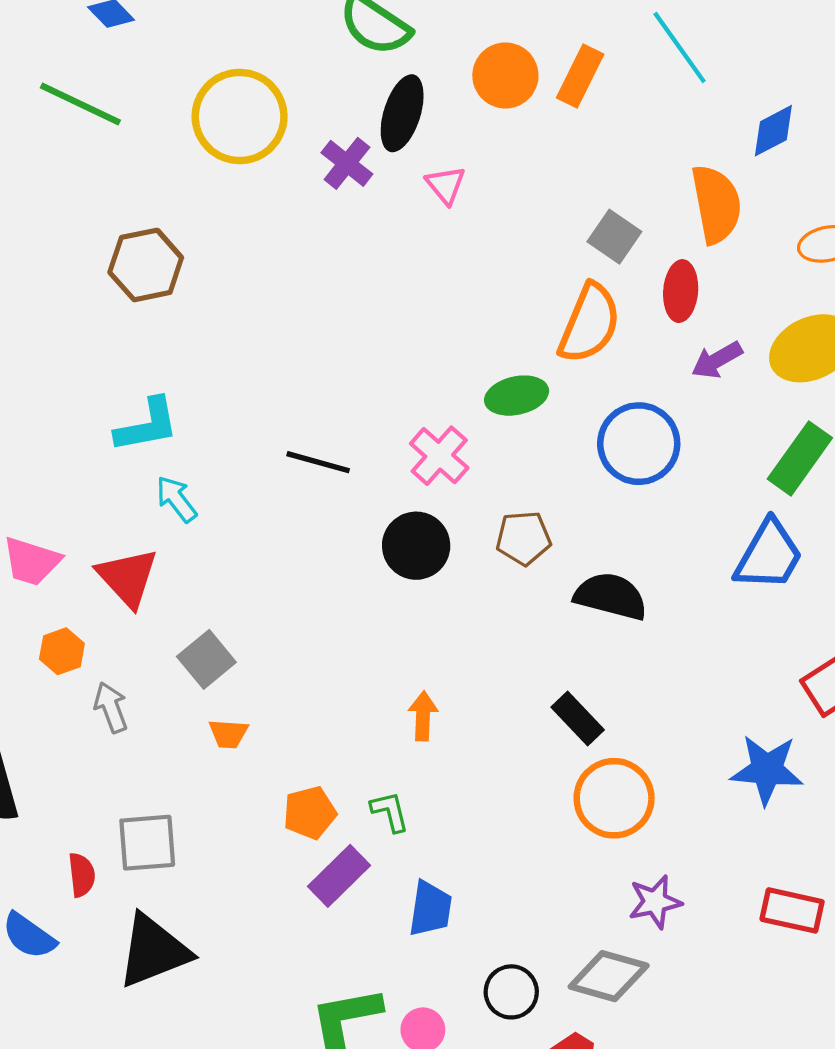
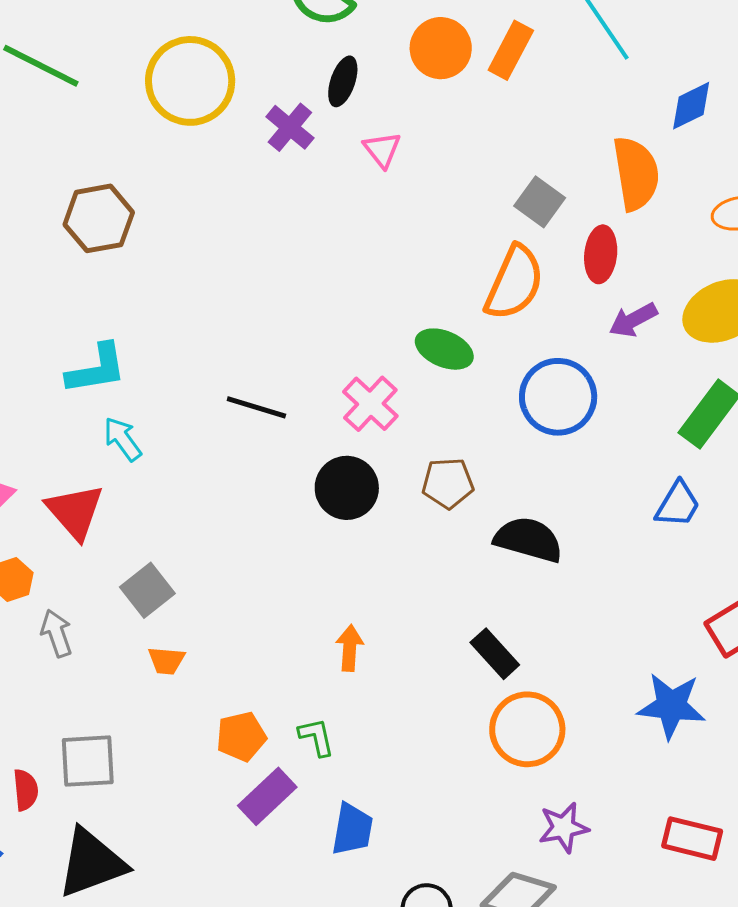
black ellipse: (402, 113) -> (343, 81), size x0.7
green ellipse: (517, 396) -> (444, 349), turned 34
blue trapezoid: (769, 555) -> (678, 504), size x0.7

